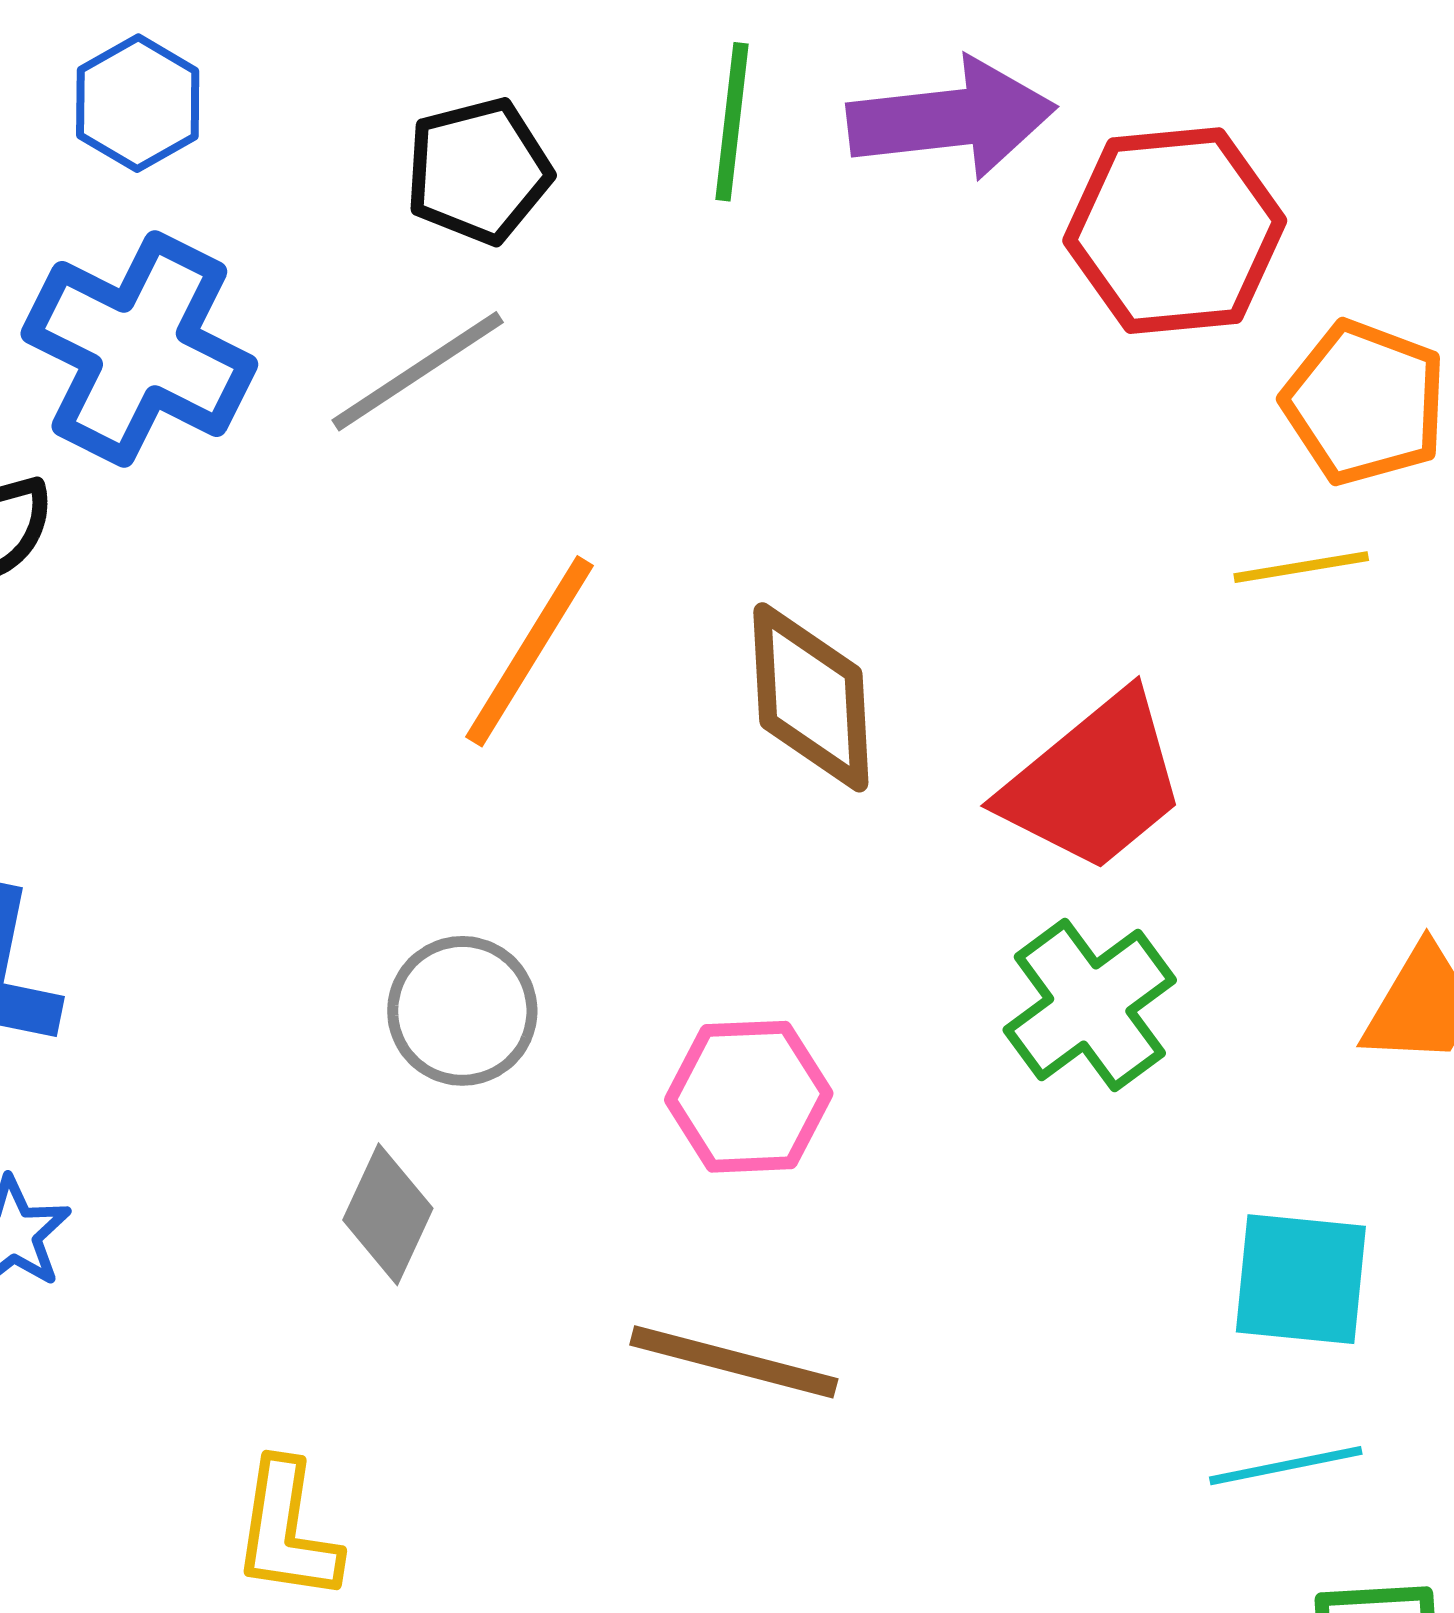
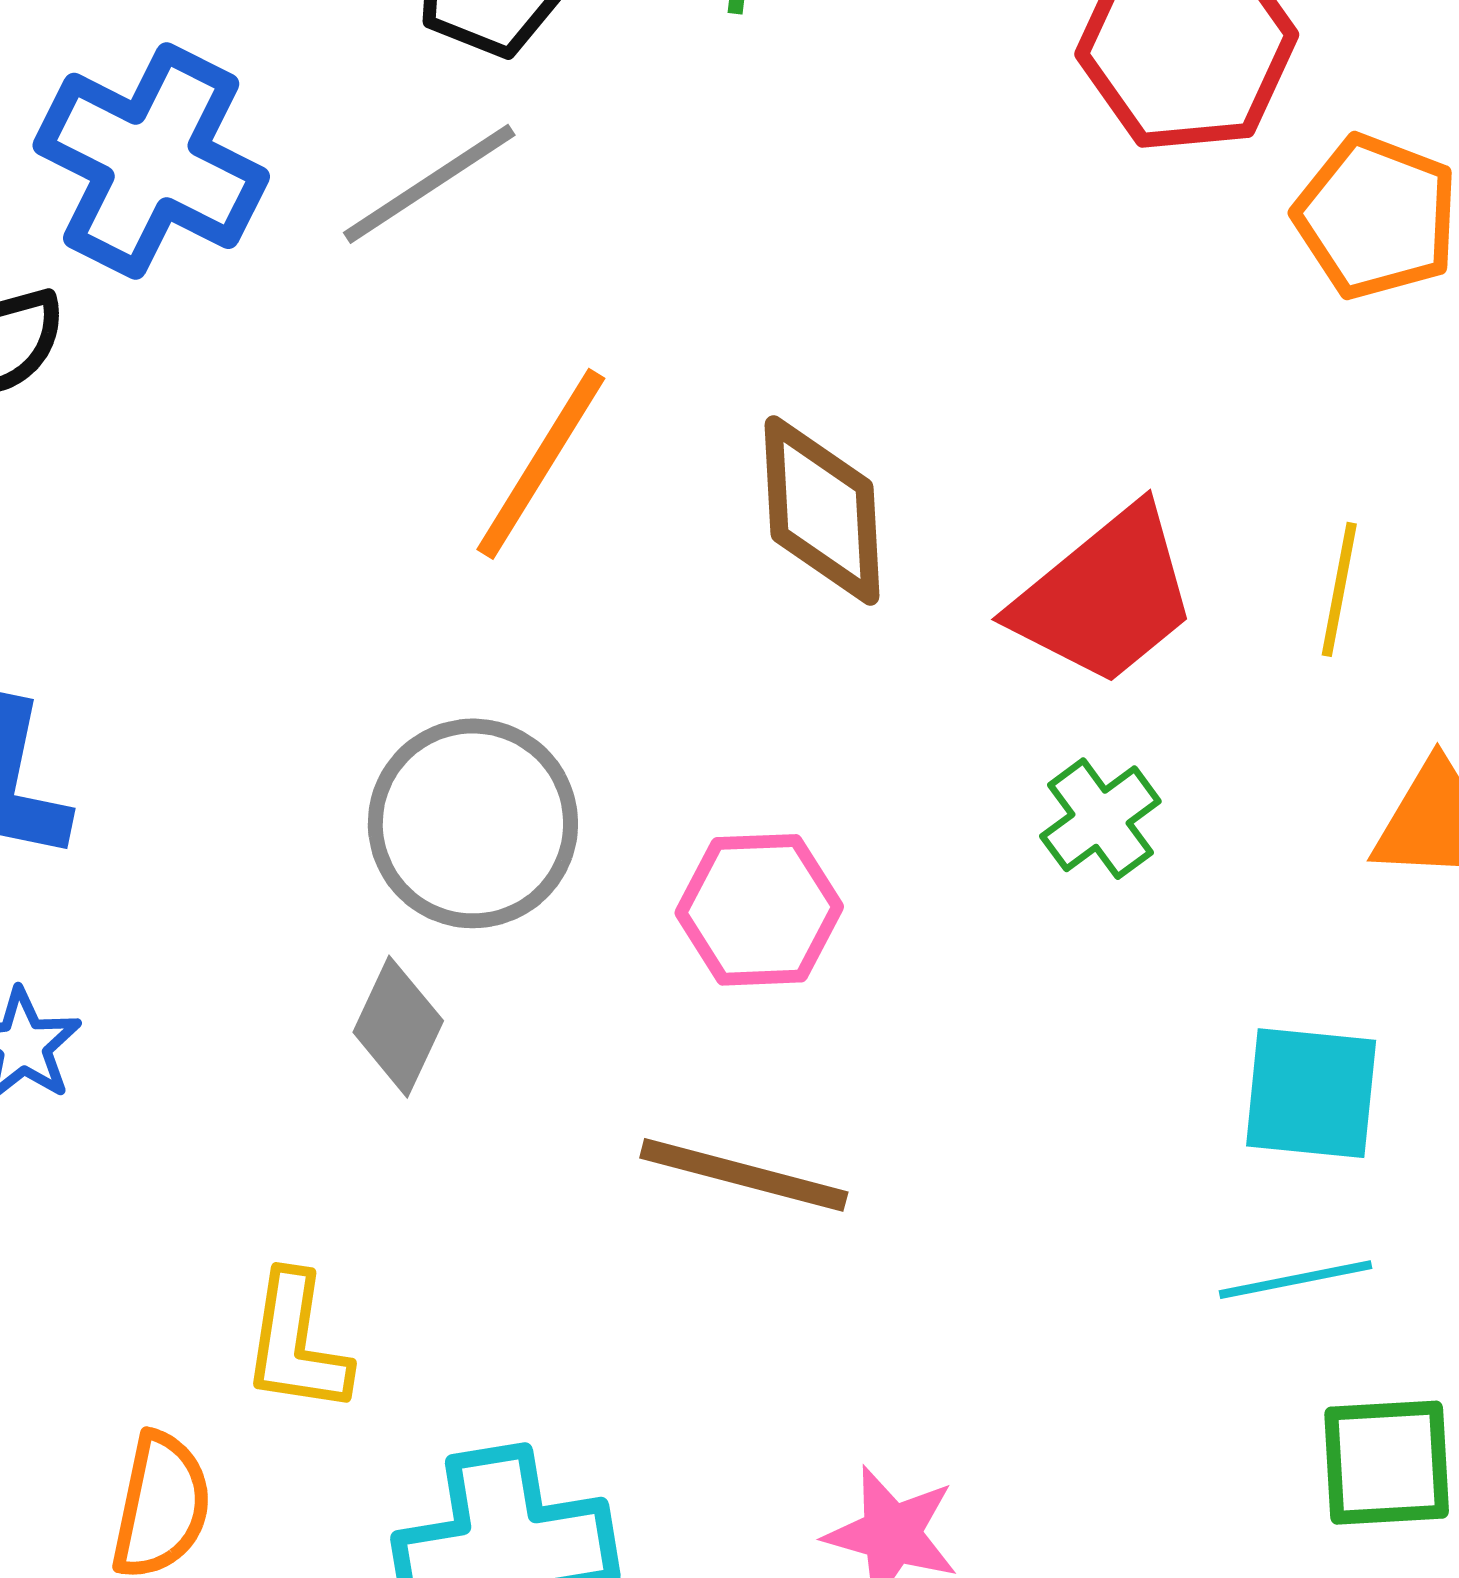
yellow line: (1301, 567) -> (1339, 589), moved, turned -70
green cross: (1090, 1005) -> (1100, 819), size x0.7
gray circle: (462, 1011) -> (473, 823), size x1.4

